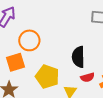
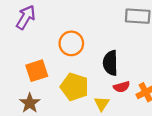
orange circle: (29, 40) -> (71, 43), moved

